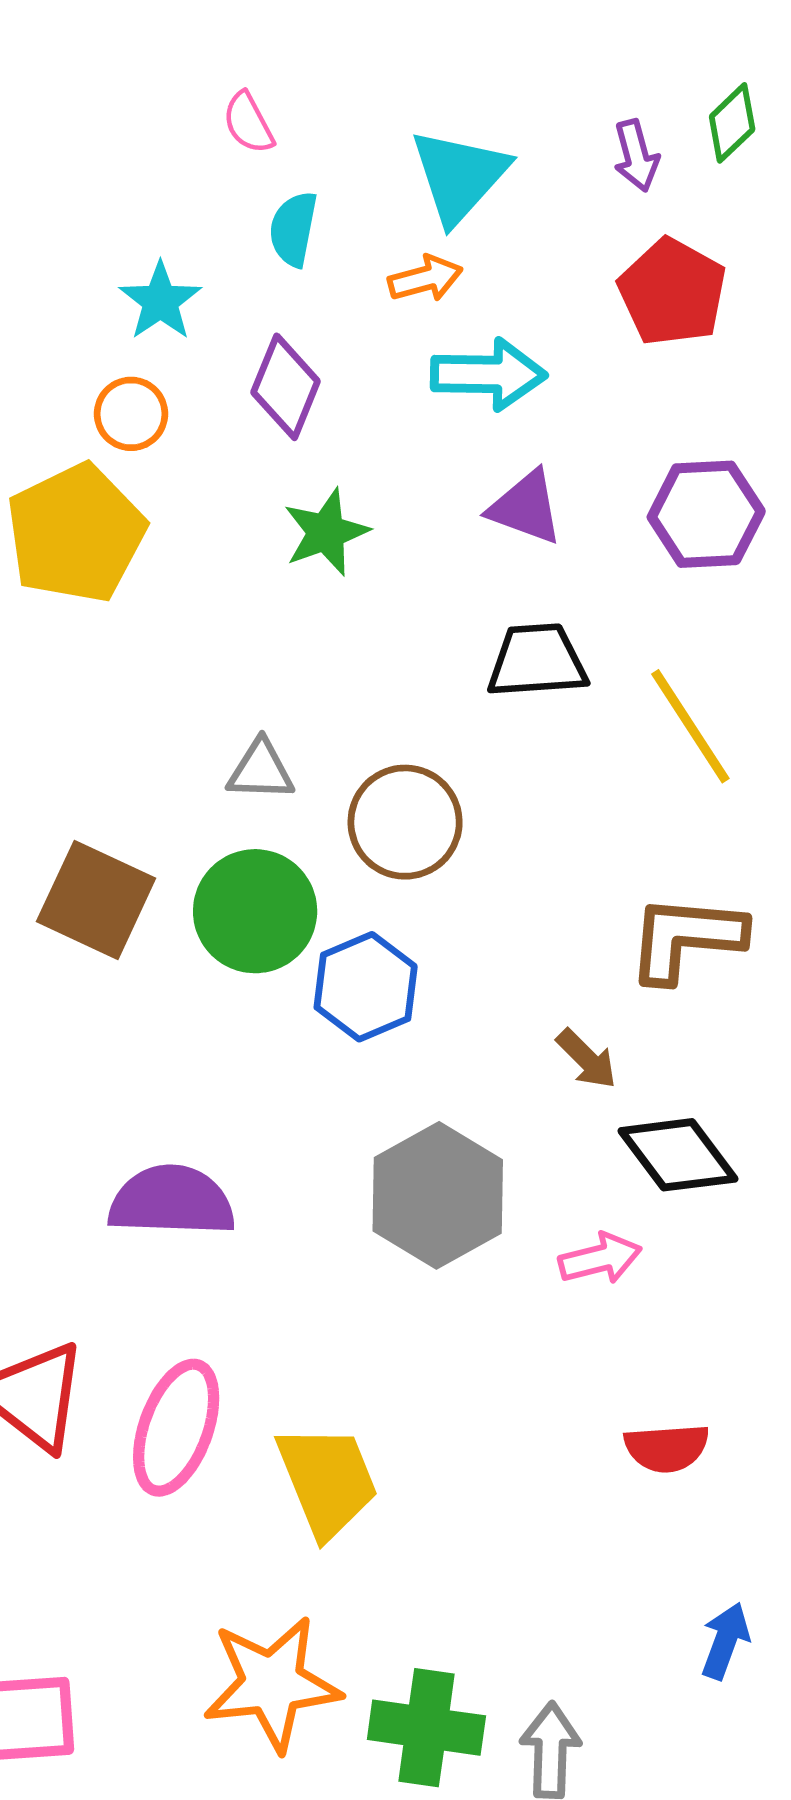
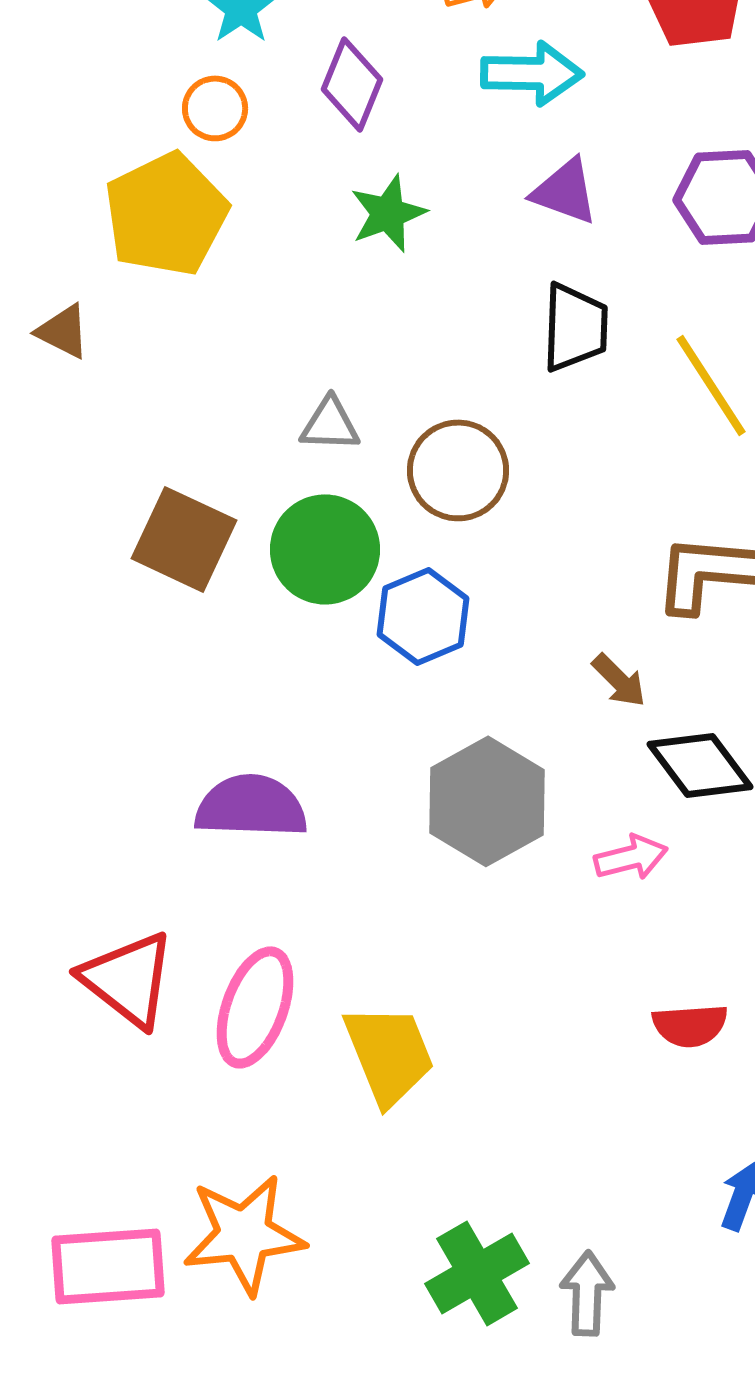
black trapezoid: (537, 661) -> (575, 327), turned 96
orange star: (272, 1684) -> (244, 1234), moved
green cross: (426, 1728) -> (477, 1273), turned -38

